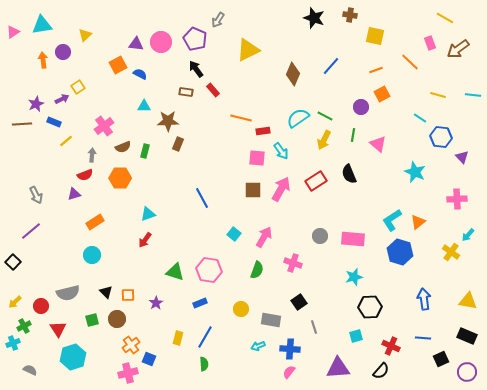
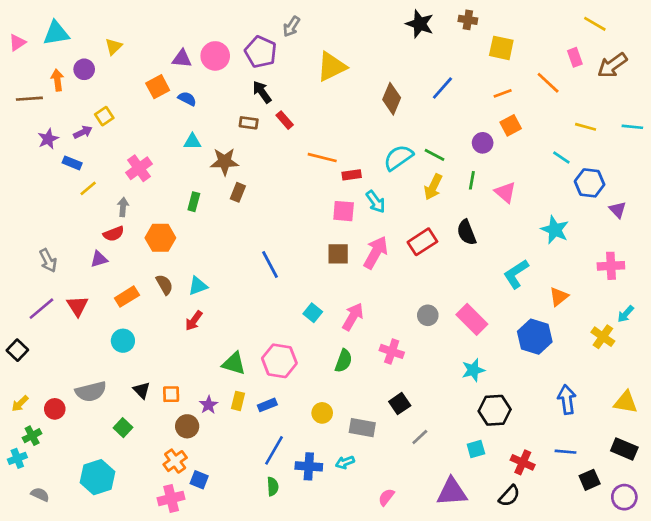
brown line: (22, 124) -> (29, 99), moved
brown semicircle: (123, 147) -> (164, 285), moved, turned -98
cyan L-shape: (392, 220) -> (516, 274), moved
pink rectangle: (353, 239) -> (472, 319), turned 40
brown circle: (117, 319) -> (187, 426), moved
green square: (92, 320) -> (123, 428), turned -32
gray line: (314, 327) -> (420, 437), turned 64
red triangle: (58, 329) -> (77, 306), moved
yellow rectangle: (178, 338) -> (238, 401), moved
blue cross: (290, 349) -> (309, 466), moved

